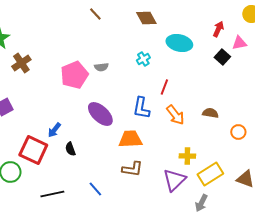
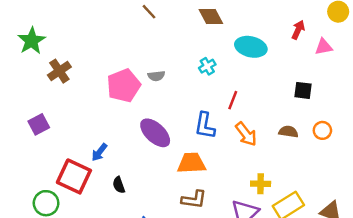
black square: (222, 57) -> (303, 90), moved, turned -35
orange circle: (238, 132) -> (322, 130), moved
black semicircle: (70, 149) -> (119, 185), moved

